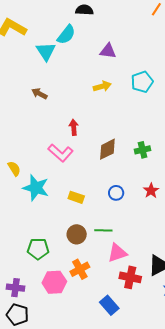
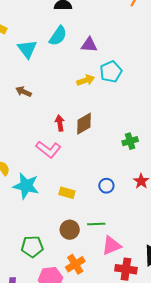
cyan semicircle: (66, 35) -> (58, 36), moved
cyan pentagon: (142, 82) -> (111, 72), moved
brown diamond: (107, 149) -> (84, 124), moved

